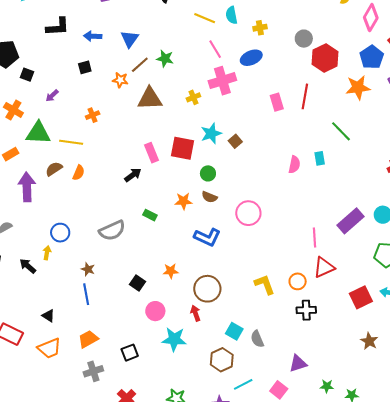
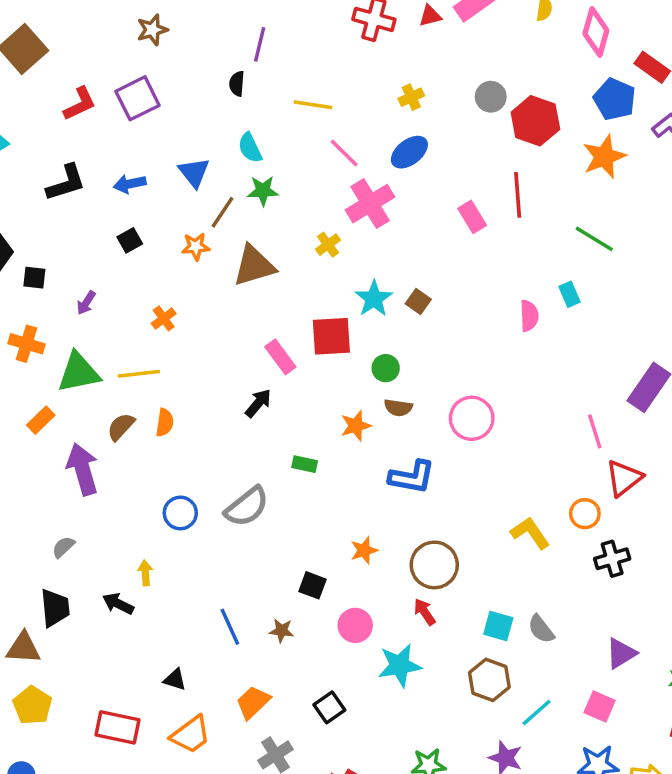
cyan semicircle: (231, 15) -> (250, 148), moved
blue circle: (60, 233) -> (180, 513), moved
brown star: (88, 269) -> (281, 631), moved

